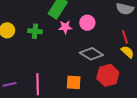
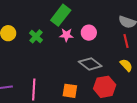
green cross: (35, 31) -> (36, 36), turned 32
red line: (125, 37) -> (126, 41), moved

